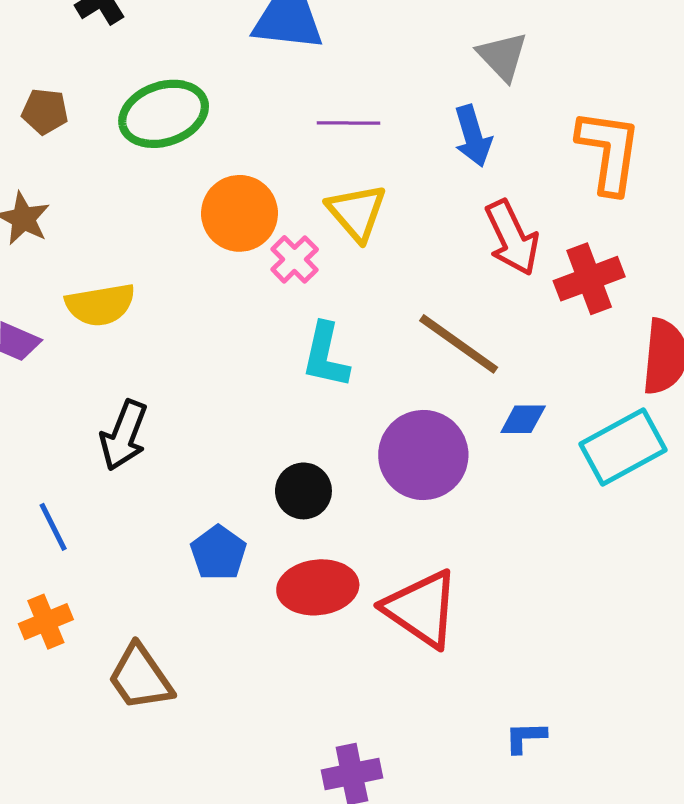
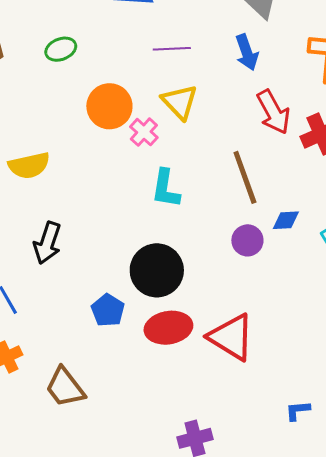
green ellipse: (164, 114) -> (61, 49), size x0.6
brown line: (459, 344) -> (245, 177), turned 38
purple circle: (423, 455) -> (247, 240), moved, size x0.6
black circle: (303, 491) -> (157, 270), size x1.6

